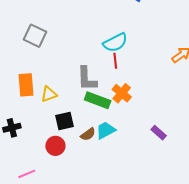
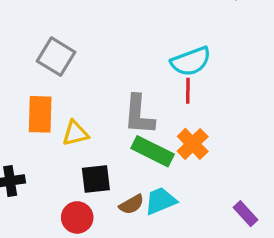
gray square: (35, 36) -> (56, 57), moved

